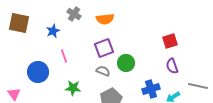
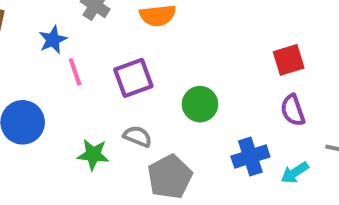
purple square: (104, 48) -> (133, 78), moved
pink line: (64, 56) -> (75, 72), moved
gray semicircle: (103, 71) -> (138, 136), moved

